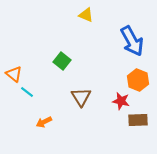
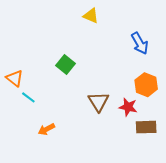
blue arrow: (132, 41) -> (140, 43), size x0.7
brown triangle: (81, 97) -> (98, 102), moved

